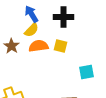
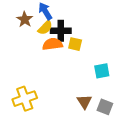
black cross: (64, 17) -> (61, 31), moved
brown star: (12, 46) -> (25, 19), moved

